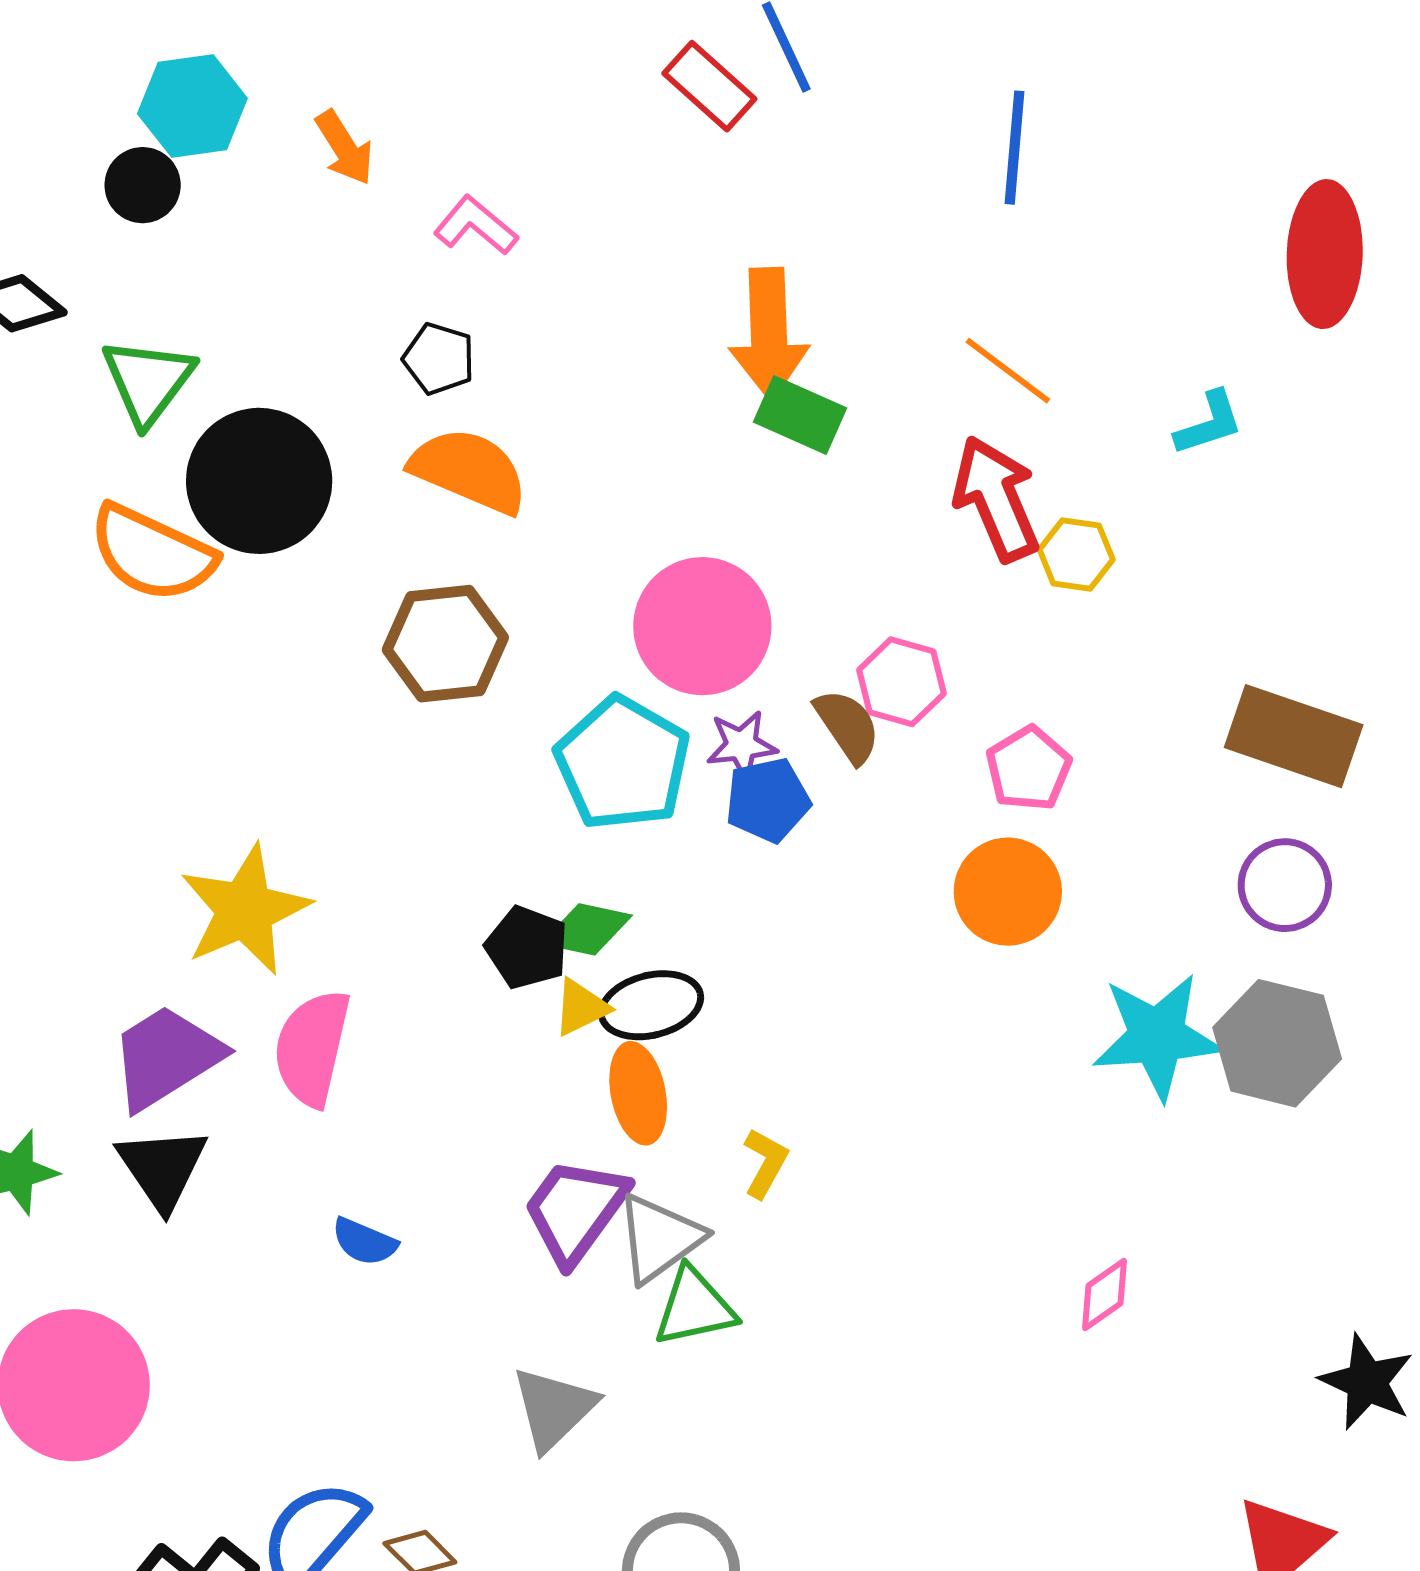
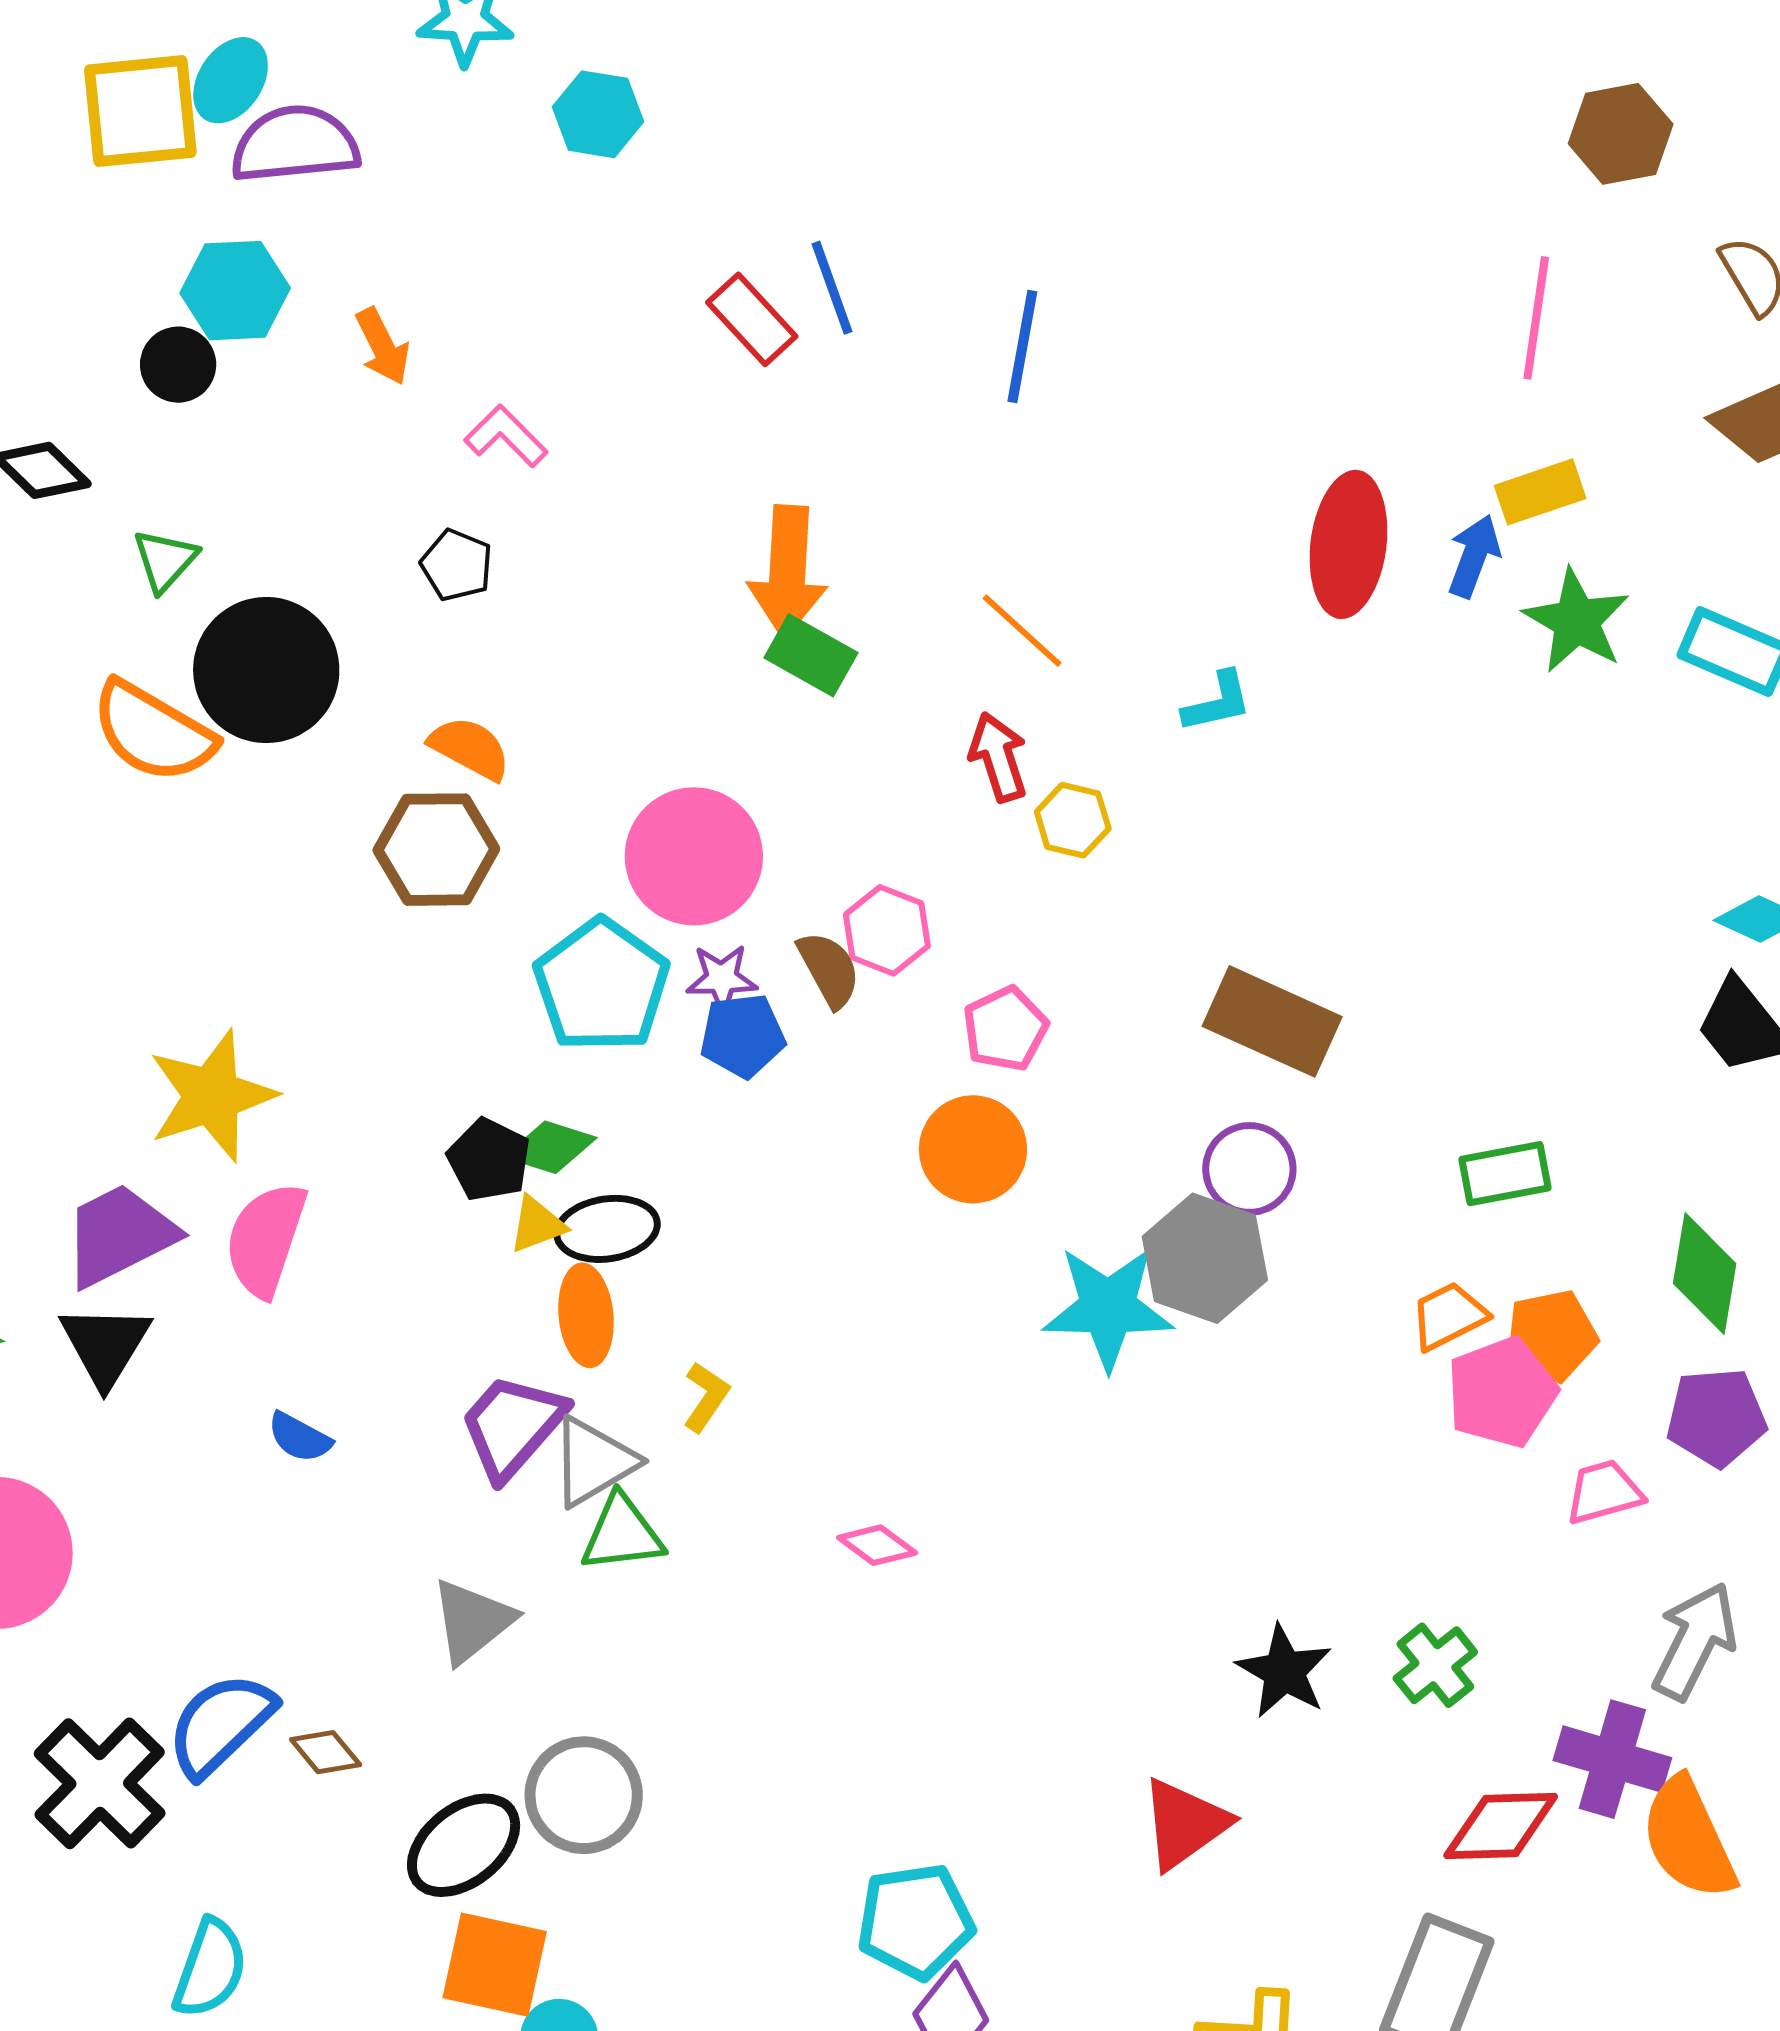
blue line: (1015, 148) -> (1022, 346), moved
green triangle: (148, 381) -> (165, 560), size x0.7
orange semicircle: (469, 471) -> (470, 748), moved, size x0.7
red arrow: (996, 499) -> (998, 757), size x0.7
gray hexagon: (1277, 1043) -> (1205, 1258), moved
pink diamond: (1105, 1294) -> (877, 1545), moved, turned 66

